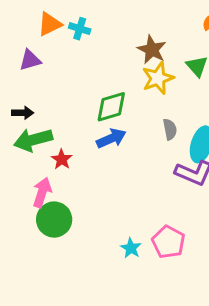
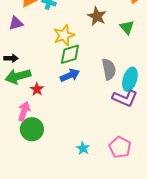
yellow star: (158, 78) -> (64, 35), moved
gray semicircle: (170, 129) -> (109, 69), size x1.5
pink pentagon: (168, 242) -> (120, 147), moved

